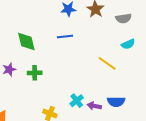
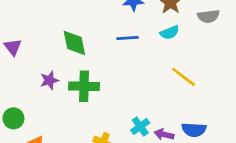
cyan semicircle: (128, 44) -> (170, 33), moved
green cross: (35, 73) -> (84, 86), size x1.5

